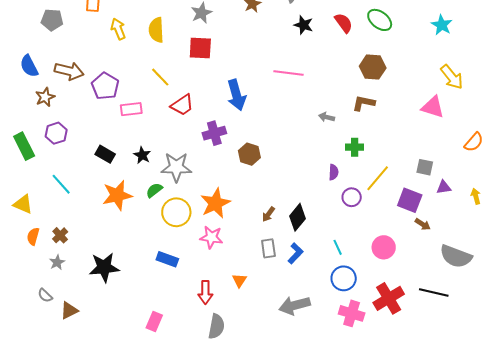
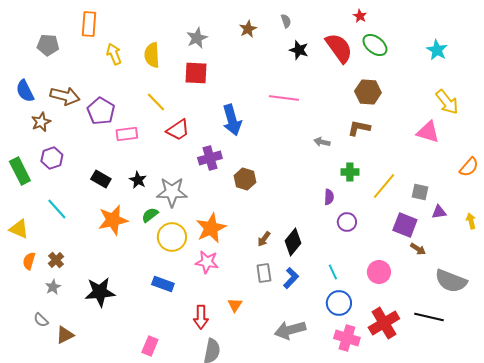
red semicircle: (344, 23) -> (339, 48), size x1.5
yellow line: (378, 178) -> (384, 186), moved

